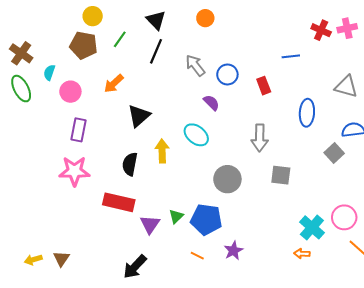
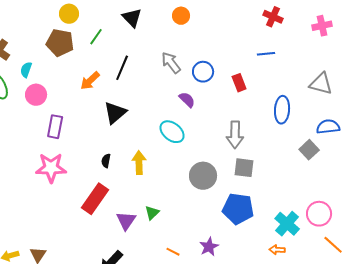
red cross: (321, 30) -> (273, 17), moved
black line: (156, 51) -> (122, 68), moved
pink circle: (70, 92) -> (36, 95), moved
yellow arrow: (162, 151) -> (139, 163), moved
black semicircle: (130, 164) -> (106, 161), size x0.6
gray square: (281, 175) -> (244, 168), moved
red rectangle: (119, 202) -> (95, 199), turned -68
blue pentagon: (206, 219) -> (238, 209), moved

